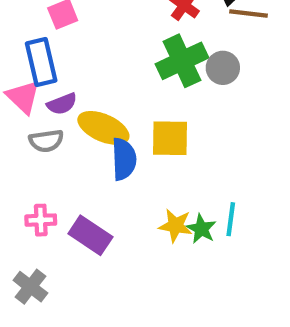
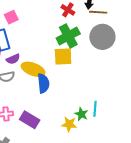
gray circle: (223, 68) -> (102, 37), moved, size x1.6
yellow square: (170, 138) -> (63, 57), moved
yellow star: (176, 226) -> (69, 124), moved

